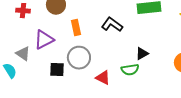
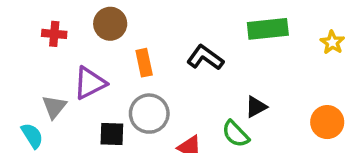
gray triangle: (23, 54) -> (54, 107), turned 35
green semicircle: (130, 70) -> (236, 134), turned 54

